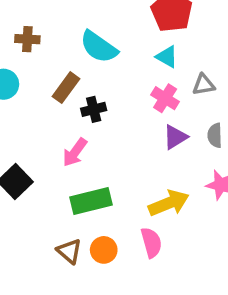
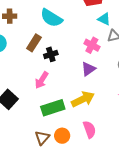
cyan triangle: (167, 57) -> (104, 19), moved
purple triangle: (175, 137) -> (88, 69), moved
yellow arrow: (169, 203) -> (83, 99), moved
brown triangle: (69, 251) -> (42, 138), turned 35

